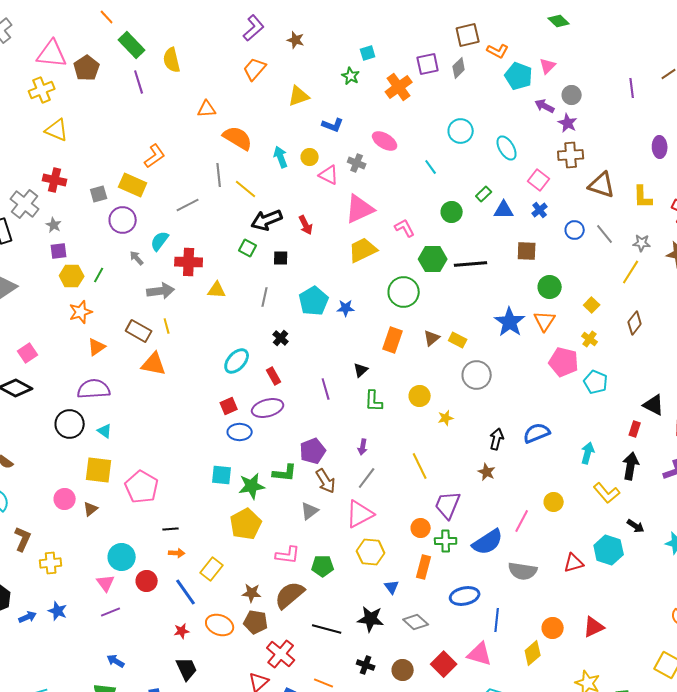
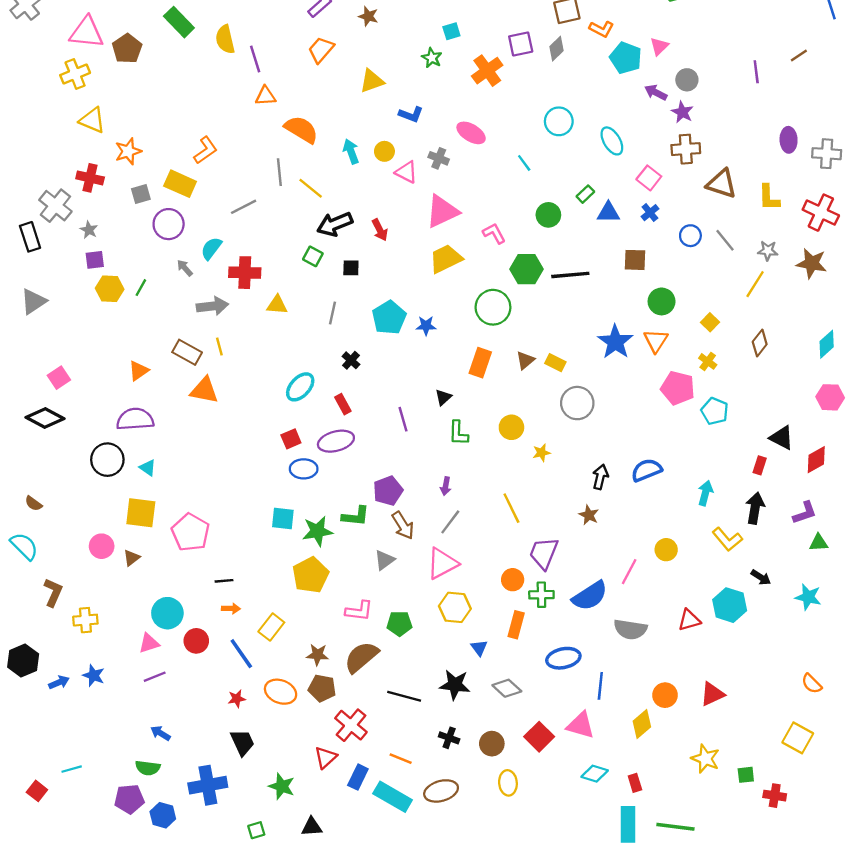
purple line: (139, 82) -> (255, 59), moved
orange star: (81, 312) -> (128, 151), moved
pink triangle: (106, 583) -> (149, 643), turned 48

